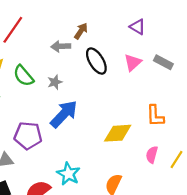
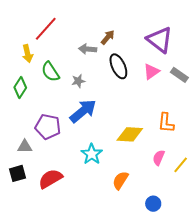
purple triangle: (137, 27) -> (160, 40), size x1.8
cyan star: (68, 174) -> (92, 154), moved

